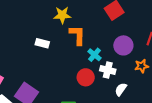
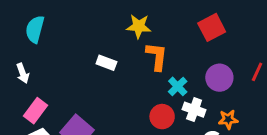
orange star: (142, 66) -> (228, 119), moved

